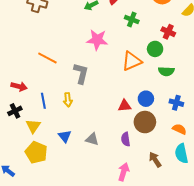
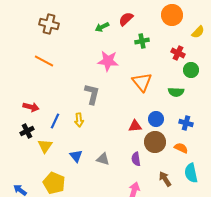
green cross: (132, 20) -> (142, 41), turned -32
green circle: (155, 49) -> (191, 70), moved
orange line: (47, 58) -> (44, 61), moved
orange triangle: (132, 61) -> (142, 82), turned -45
blue line: (43, 101) -> (55, 121), turned 35
orange semicircle: (179, 129) -> (181, 148), moved
yellow pentagon: (36, 152) -> (54, 183), moved

